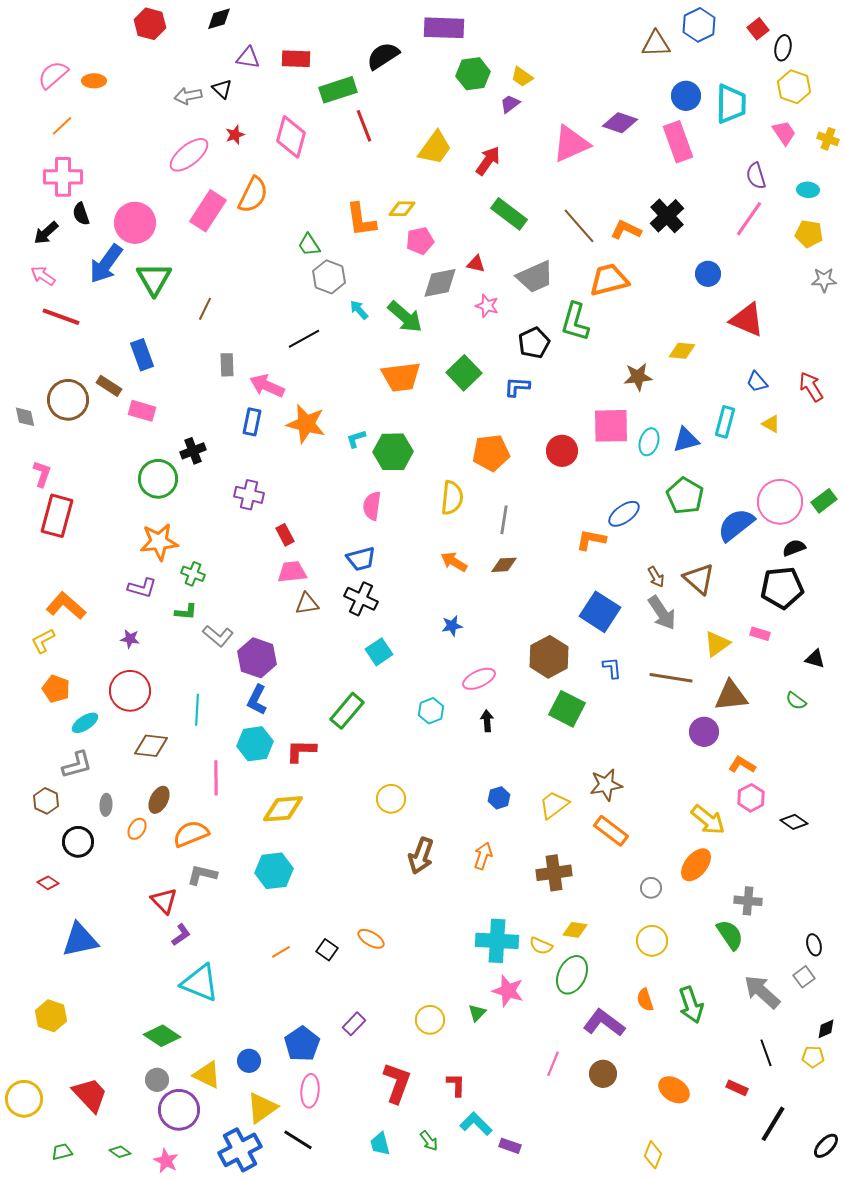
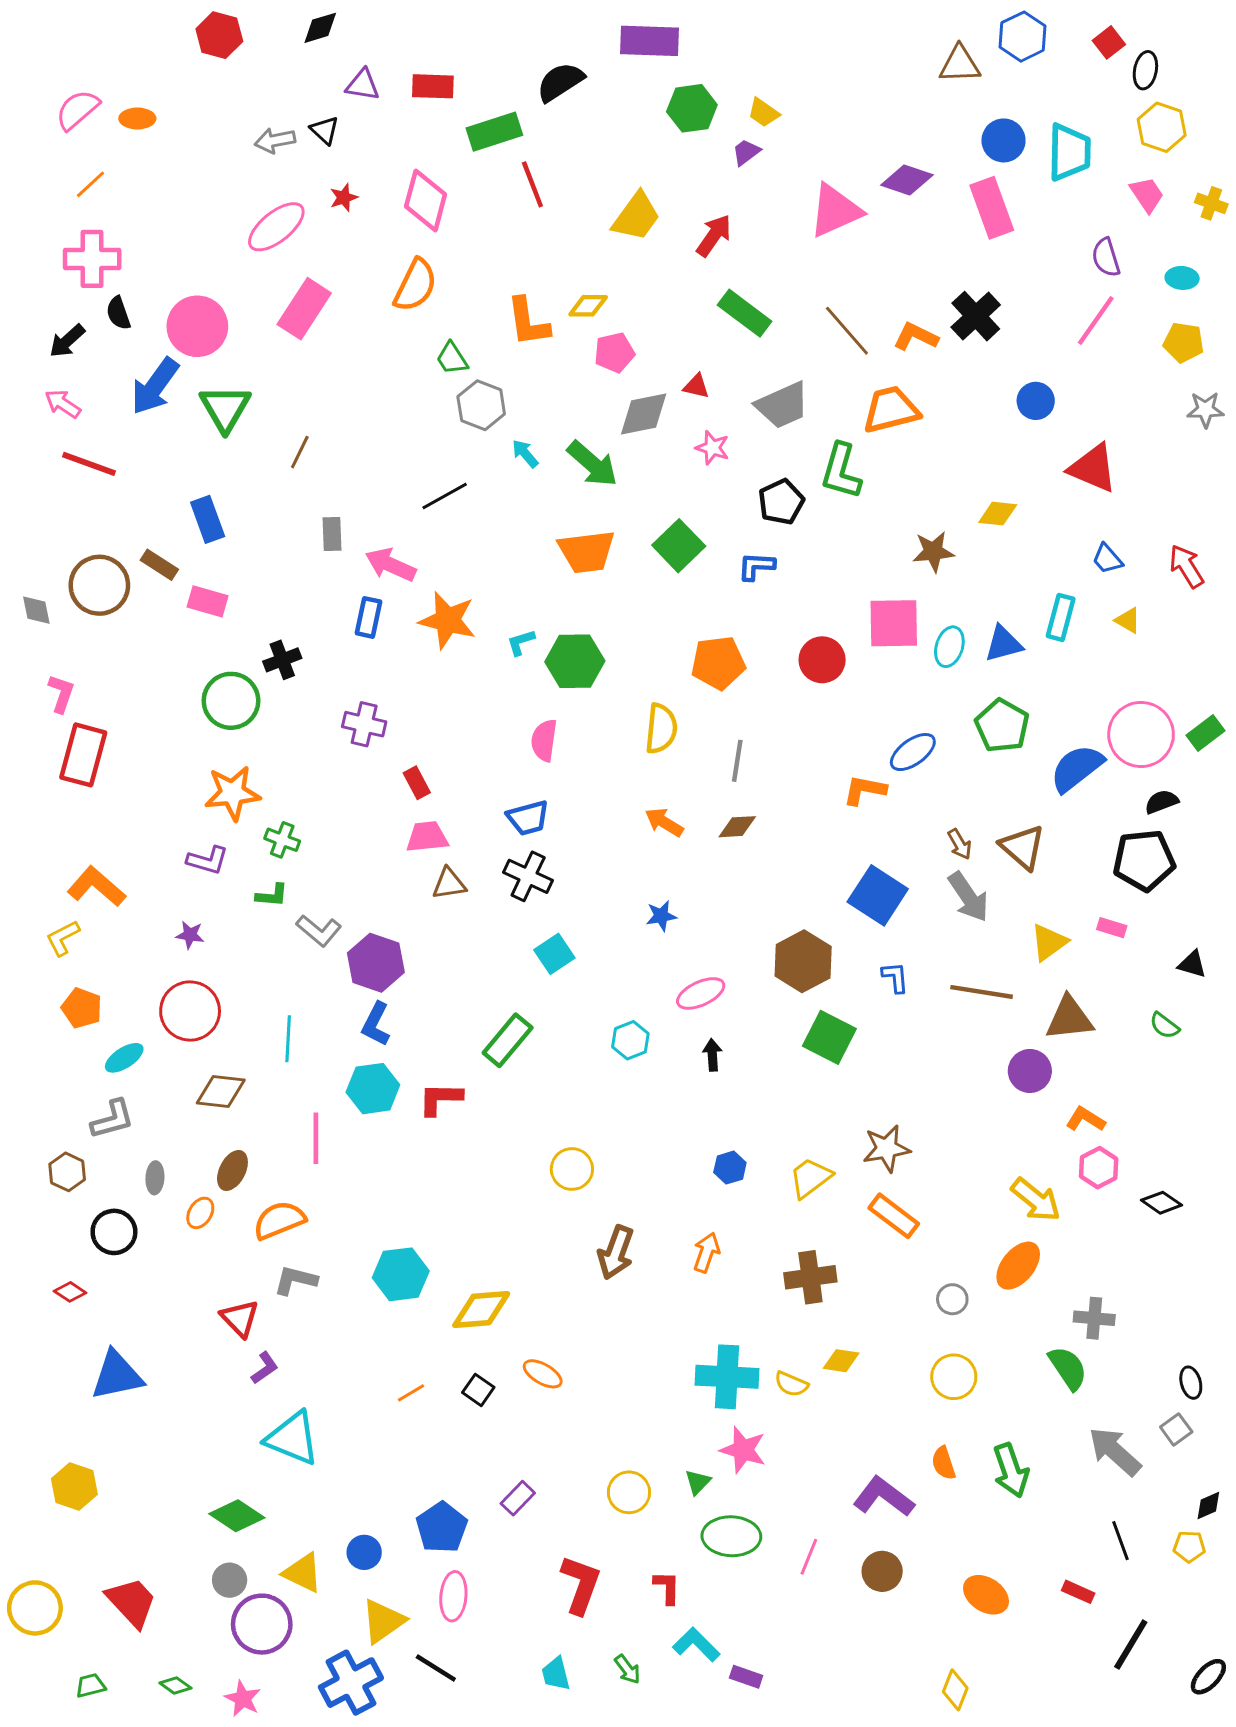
orange semicircle: (253, 195) -> (415, 285), moved
yellow diamond: (283, 809) -> (481, 1309), moved
green ellipse: (572, 975) -> (731, 1536), moved, turned 66

